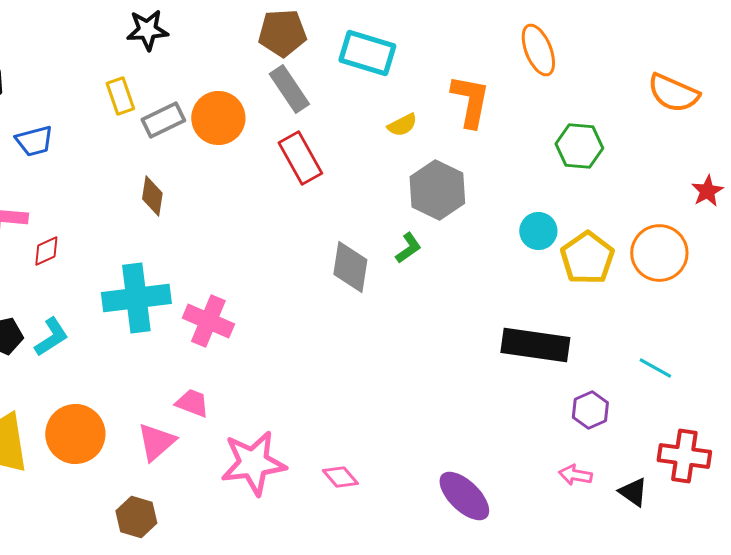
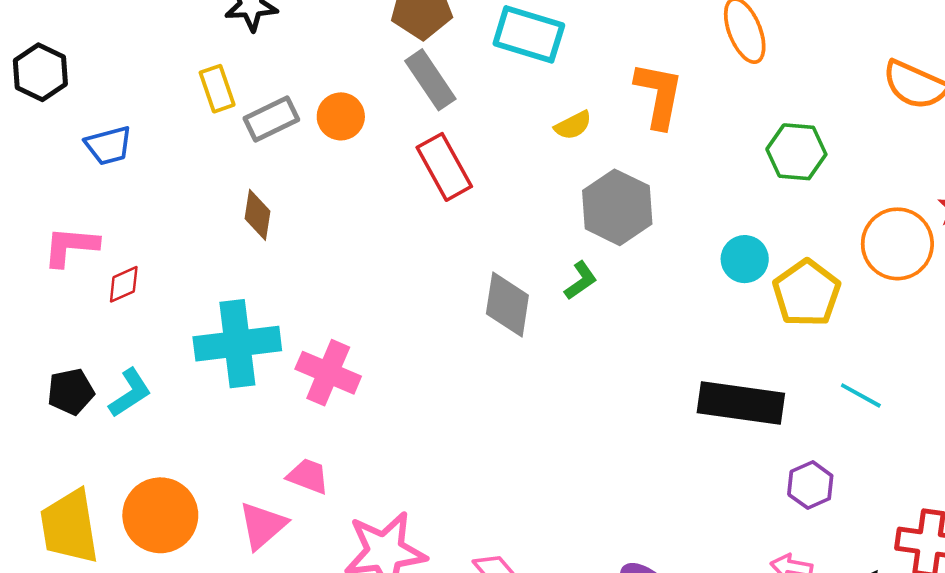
orange circle: (218, 118) -> (341, 116), size x0.7
orange circle: (659, 253) -> (897, 244), moved
cyan line: (655, 368) -> (861, 395), moved

